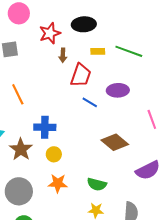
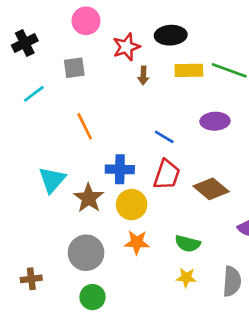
yellow rectangle: (98, 51) -> (189, 70), size x1.5
red trapezoid: (81, 75) -> (167, 175), moved
blue line: (90, 102) -> (164, 137), moved
yellow circle: (54, 154) -> (132, 205), size x1.5

